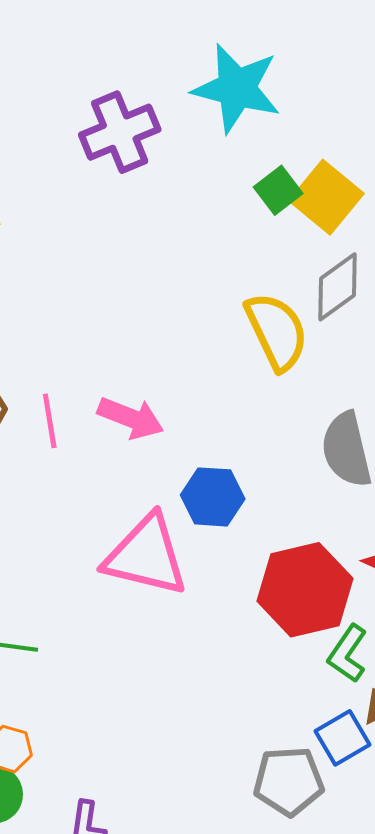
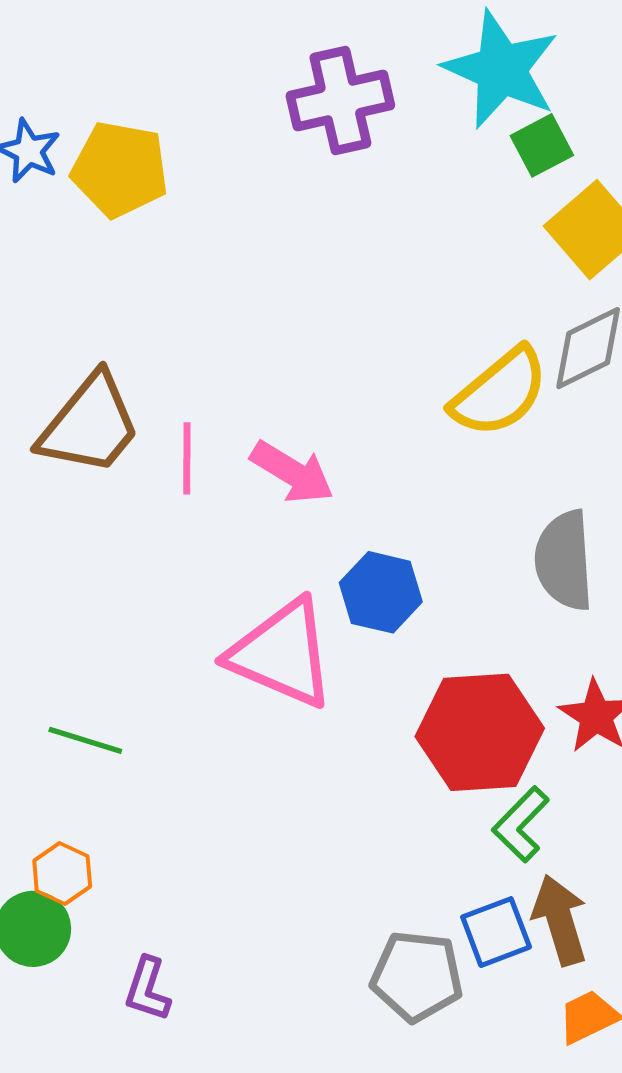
green square: (278, 190) -> (542, 145), moved
yellow semicircle: (277, 331) -> (500, 392), turned 66

